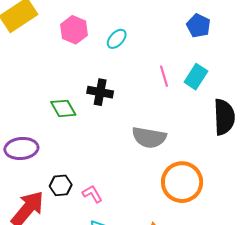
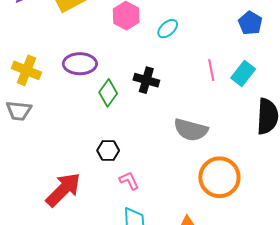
green diamond: (63, 108) -> (108, 93), turned 60
purple ellipse: (21, 148) -> (80, 64), moved
black hexagon: (61, 185) -> (108, 151), moved

